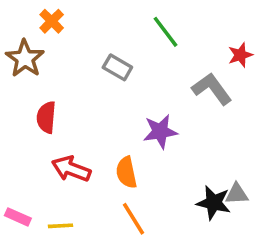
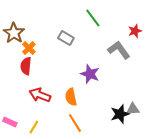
orange cross: (52, 21) -> (29, 48), moved
purple star: (160, 132) -> (90, 74), turned 30
black star: (214, 203) -> (120, 114), turned -30
yellow line: (61, 226) -> (34, 127), turned -56

